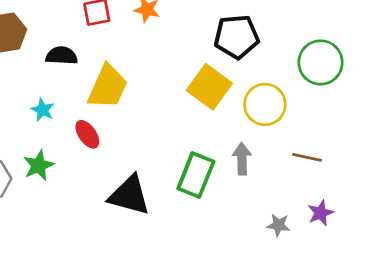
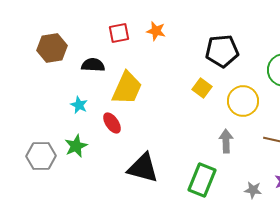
yellow square: (209, 87) -> (202, 88), size x0.6
green rectangle: (196, 175) -> (202, 180), moved

